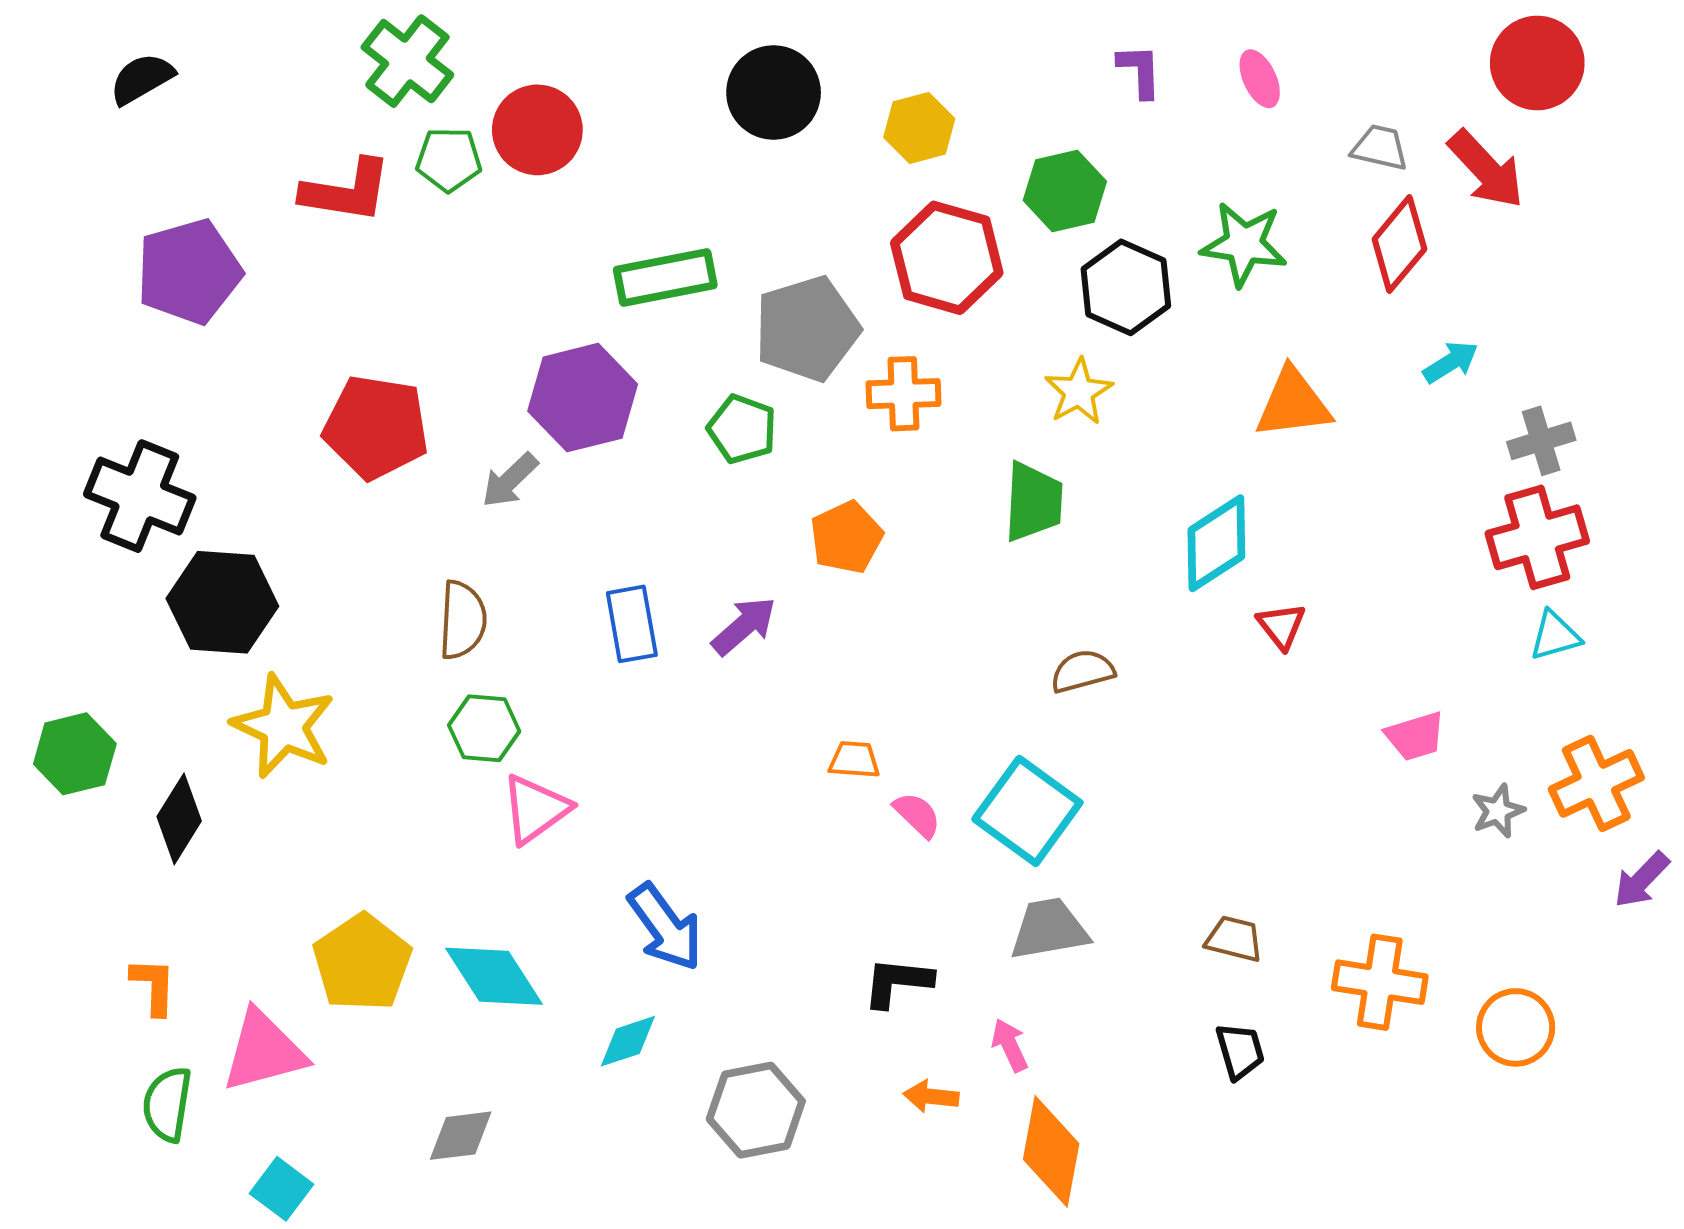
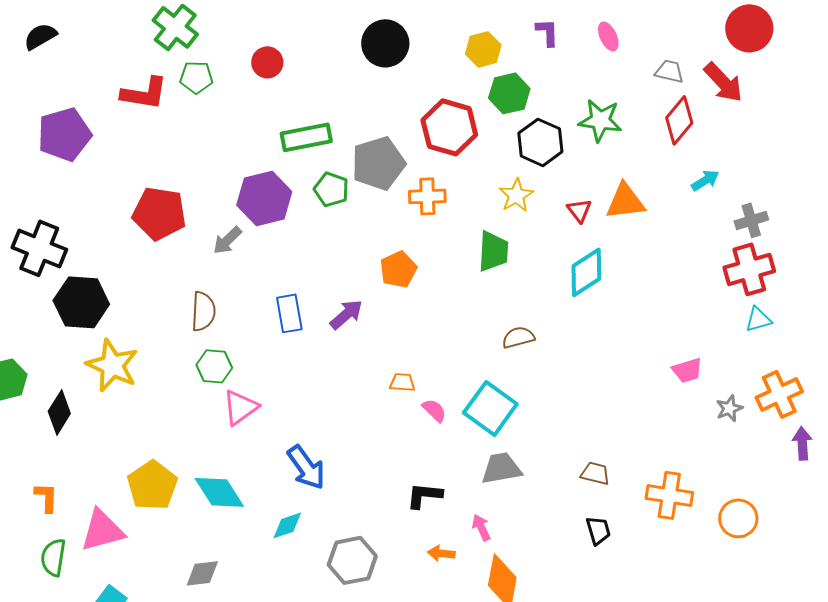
black circle: (774, 93) -> (385, 43), moved
yellow hexagon: (919, 128) -> (483, 49), moved
red circle: (537, 130) -> (267, 62), moved, size x0.7
green pentagon: (742, 429) -> (331, 189), moved
red triangle: (1281, 626) -> (579, 210), moved
purple arrow: (1642, 880) -> (802, 443), turned 132

